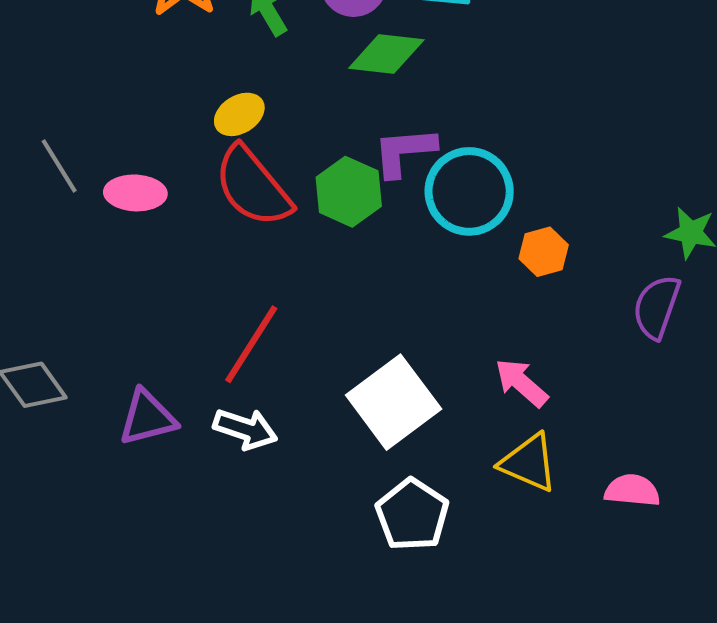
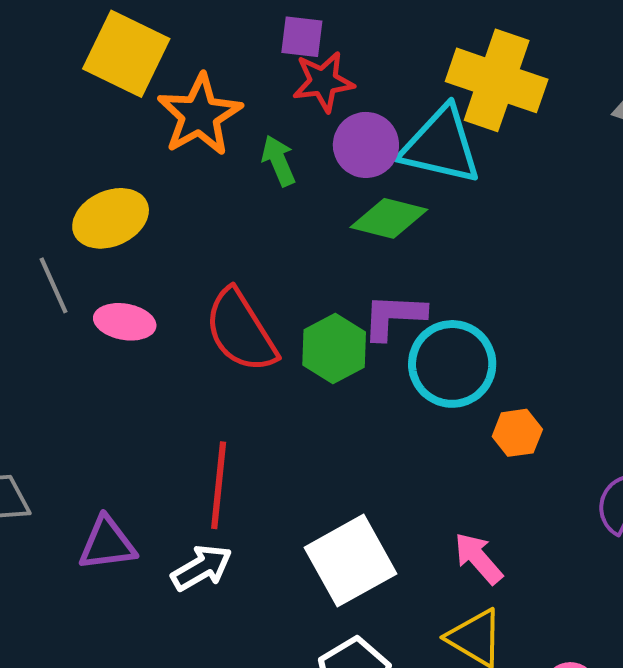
yellow ellipse: (239, 114) -> (111, 218), moved, size x1.5
red line: (251, 344) -> (219, 485), turned -34
white arrow: (245, 429) -> (202, 568), turned -56

